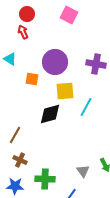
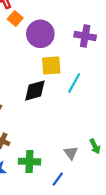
orange square: (32, 79) -> (15, 19), moved, turned 32

